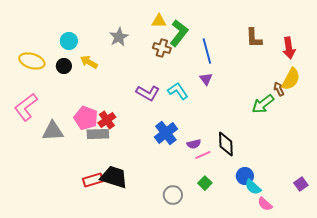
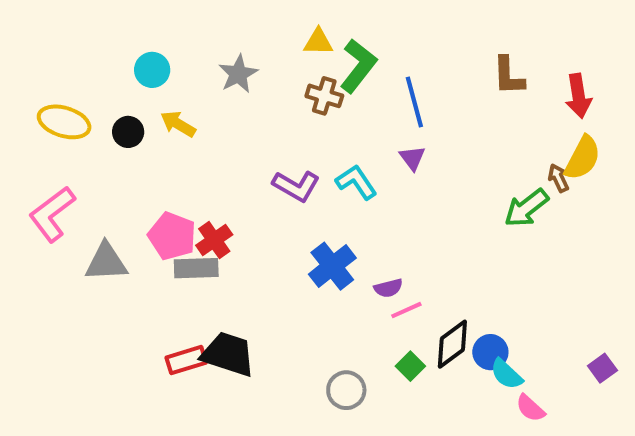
cyan circle: (69, 41) -> (152, 70), moved
black diamond: (226, 144) -> (452, 344), moved, turned 55

